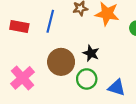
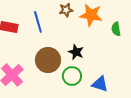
blue line: (50, 21) -> (38, 22), turned -30

